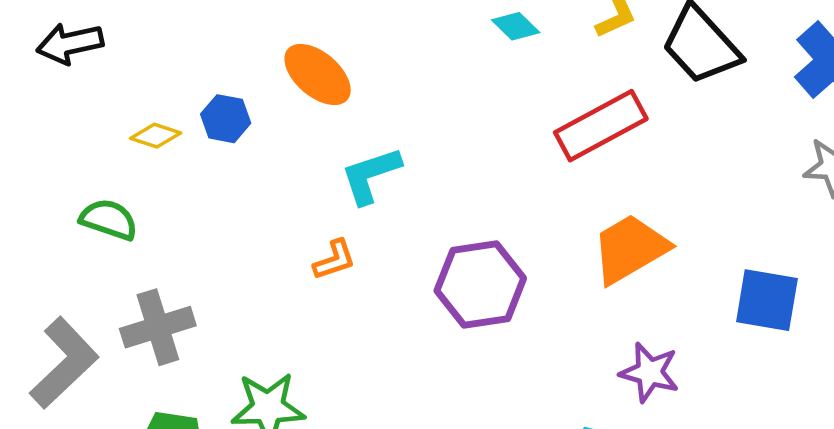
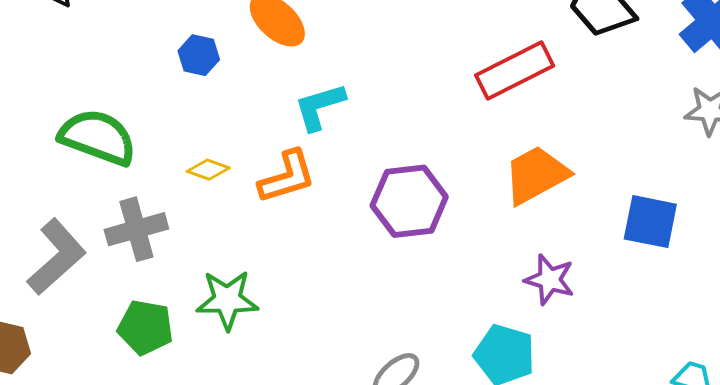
yellow diamond: (156, 136) -> (208, 170), moved
green semicircle: (109, 219) -> (98, 137), size x1.6
orange L-shape: (334, 260) -> (287, 177), size x1.6

